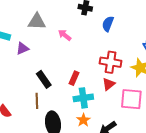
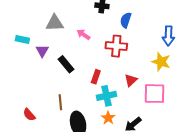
purple triangle: (22, 48) -> (42, 51), turned -32
red cross: (111, 62) -> (116, 46), moved
black rectangle: (44, 79) -> (66, 64), moved

